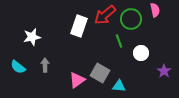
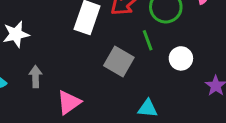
gray square: (100, 73) -> (119, 61), moved
pink triangle: (77, 80) -> (69, 102), moved

